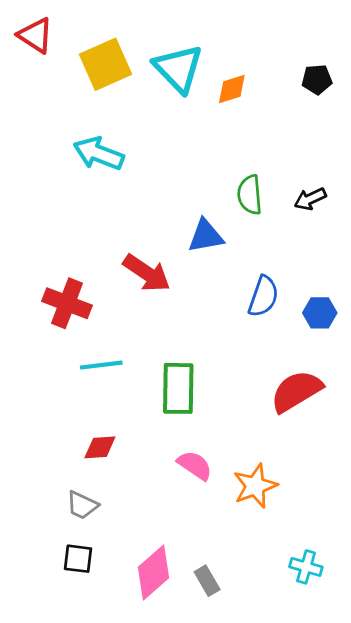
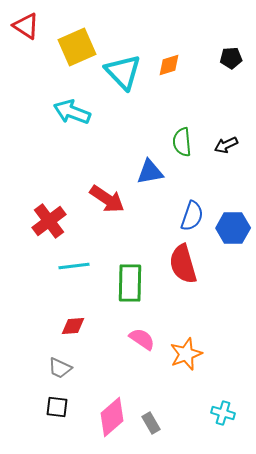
cyan triangle: (178, 68) -> (123, 72), moved
red cross: (67, 303) -> (49, 221), turned 32
blue hexagon: (320, 313) -> (233, 228), size x1.4
red semicircle: (296, 391) -> (183, 264), moved, turned -75

